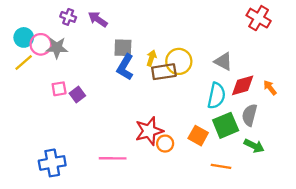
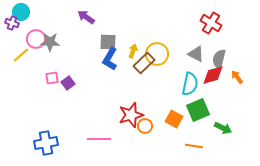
purple cross: (68, 17) -> (12, 23), moved
red cross: (259, 18) -> (211, 23), moved
cyan circle: (24, 37) -> (21, 12), moved
brown rectangle: (164, 72) -> (144, 63), turned -35
gray semicircle: (249, 115) -> (219, 59), moved

